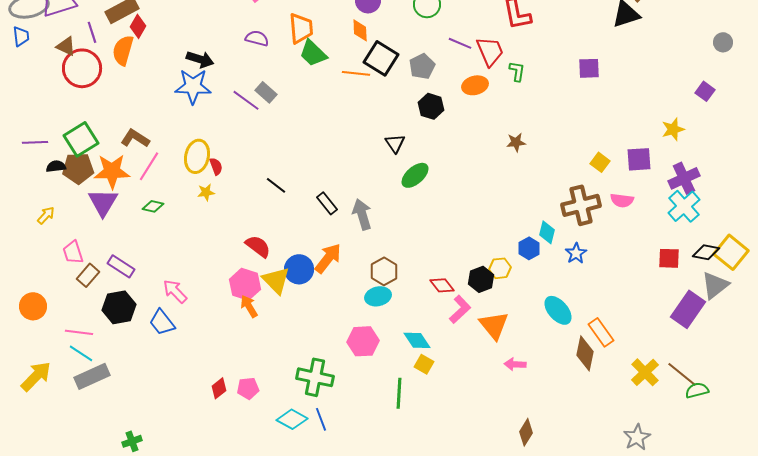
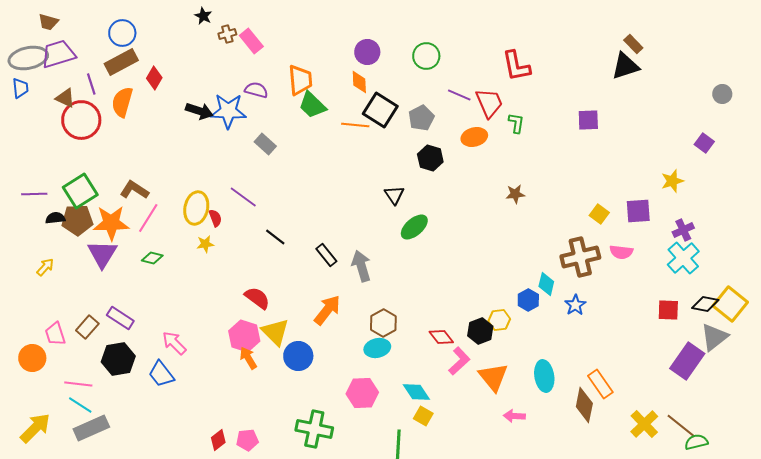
red diamond: (138, 26) -> (154, 78), moved
blue star: (193, 86) -> (228, 111), moved
purple line: (246, 100) -> (243, 197), moved
purple cross: (684, 178) -> (683, 230), size x0.7
pink trapezoid: (73, 252) -> (55, 334), moved
blue circle: (299, 269) -> (298, 356), moved
cyan ellipse: (558, 310) -> (544, 376), moved, turned 32

